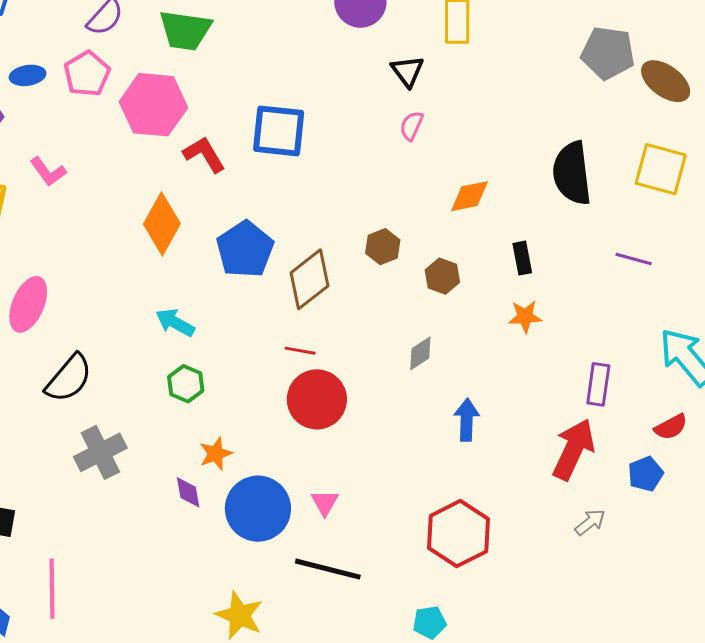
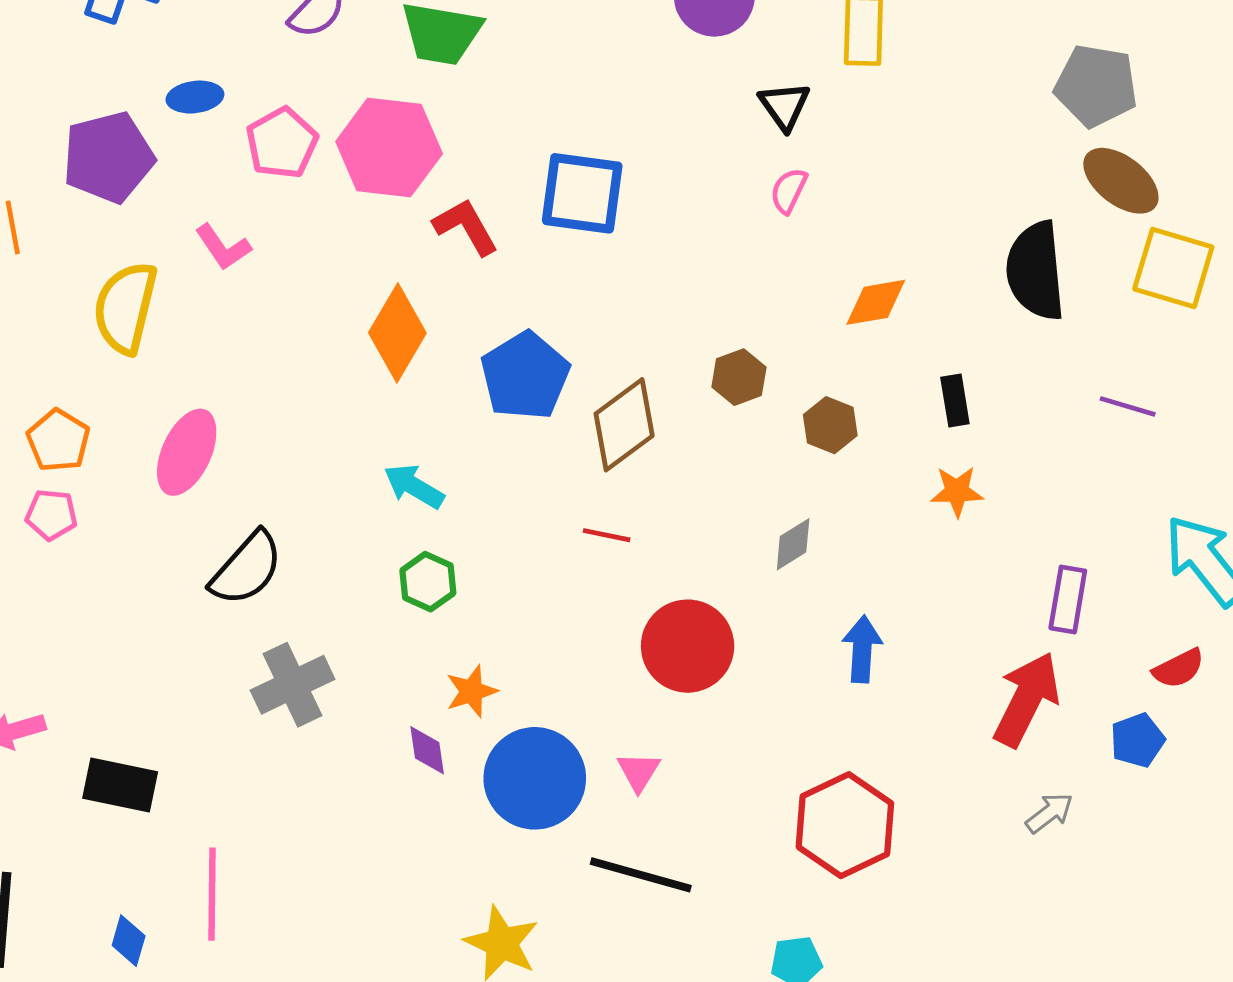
pink pentagon: (87, 74) -> (282, 143), moved
brown ellipse: (666, 81) -> (1121, 181), moved
red circle: (317, 399) -> (688, 646), moved

